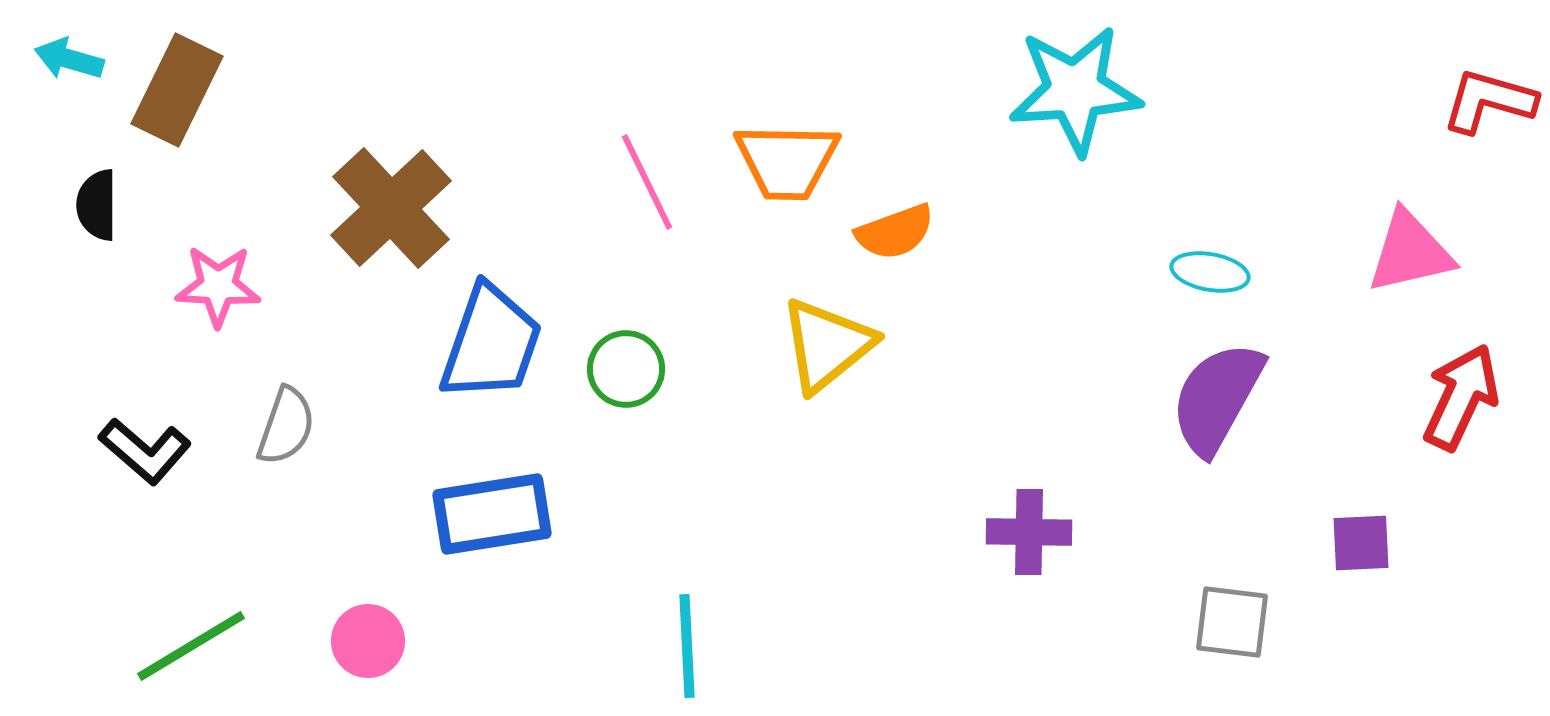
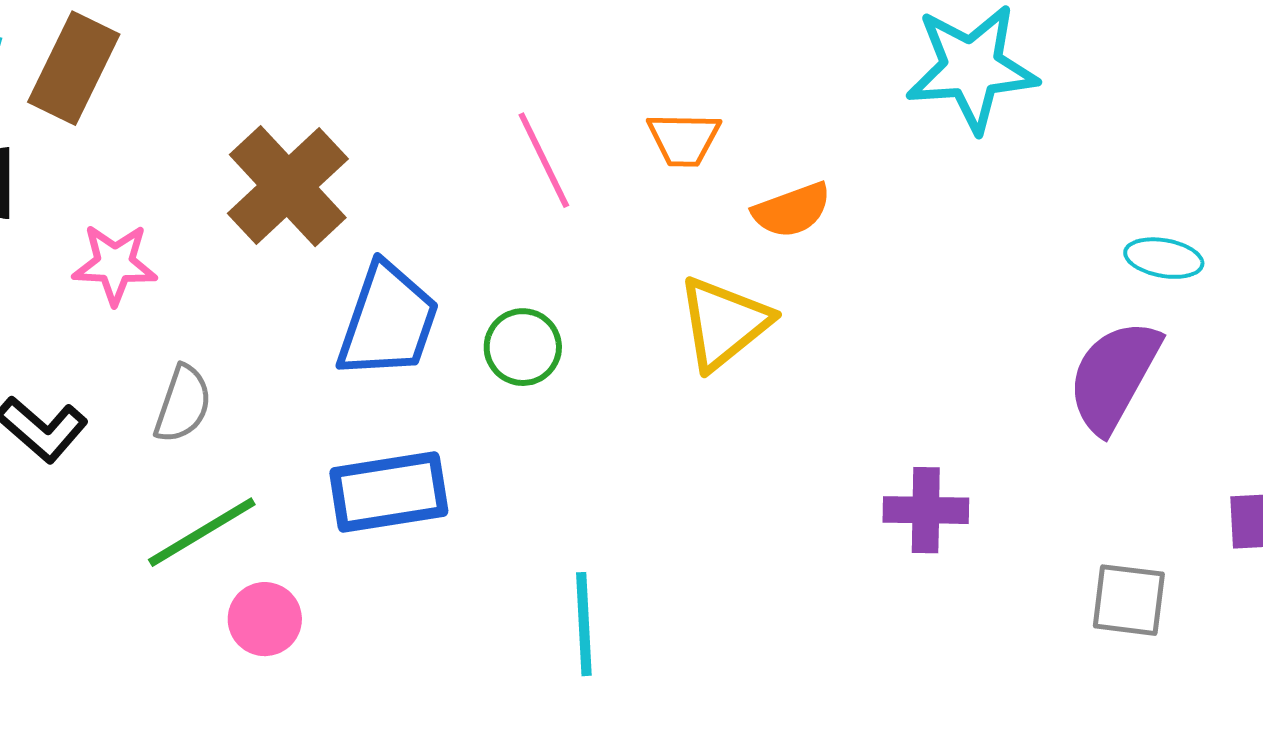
orange trapezoid: (787, 161) -> (684, 139), size x0.7
cyan ellipse: (1210, 272) -> (1164, 258), moved
green line: (191, 646) -> (202, 532), moved

